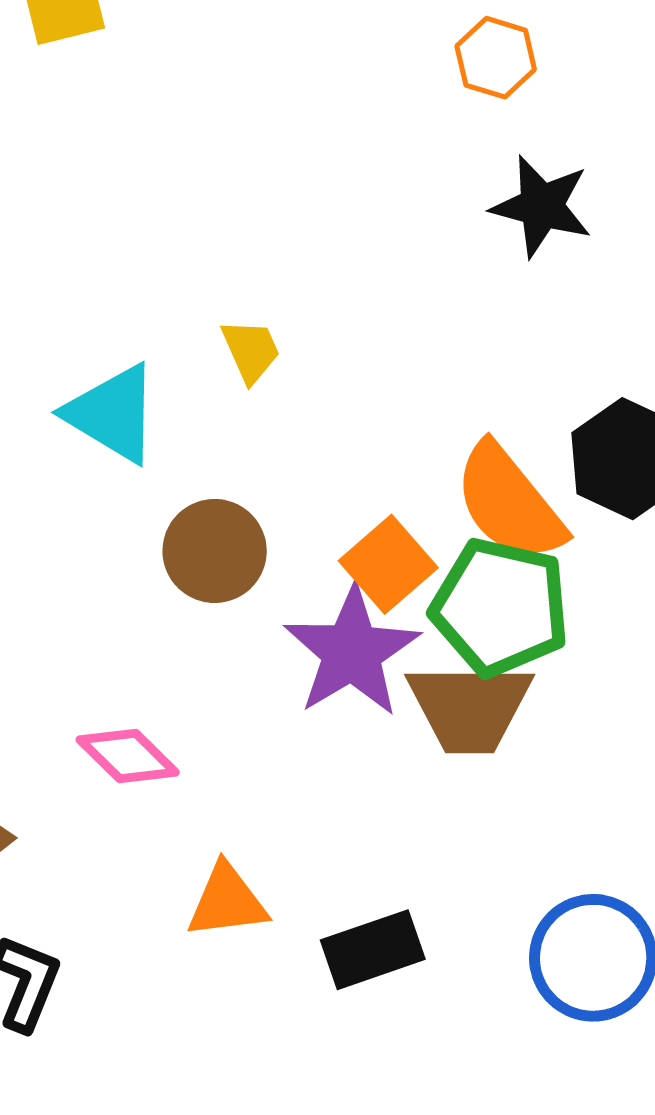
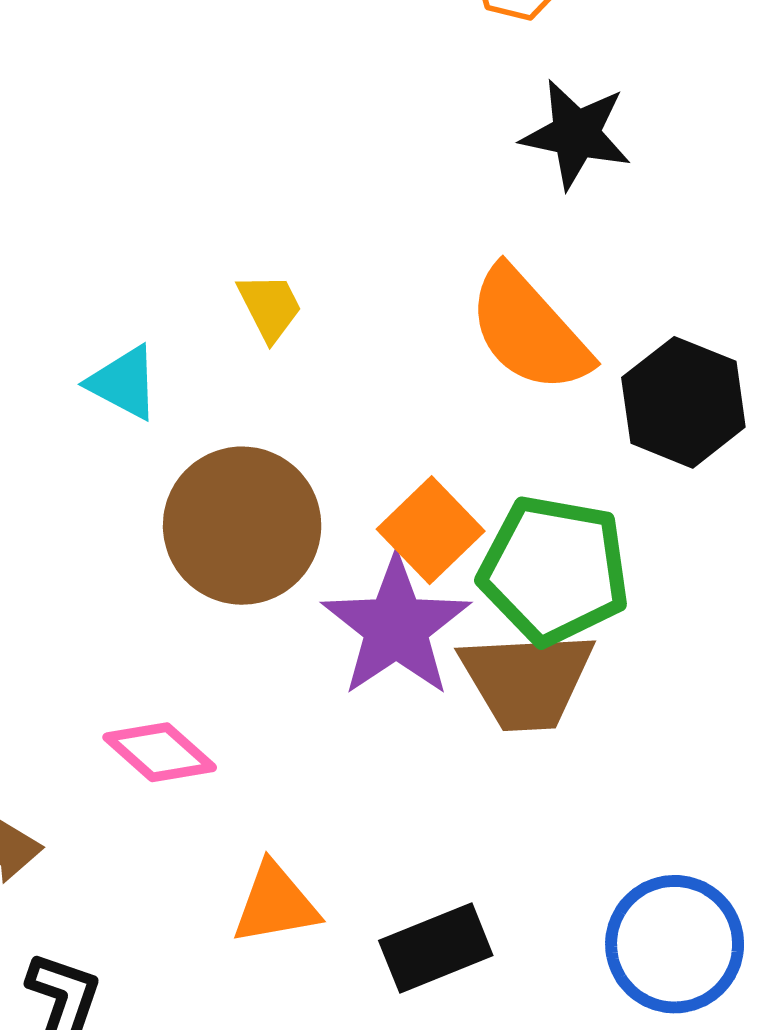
cyan triangle: (112, 414) -> (124, 383), size x0.7
orange semicircle: (509, 503) -> (529, 330), moved
brown circle: (215, 551) -> (242, 526), size x1.4

